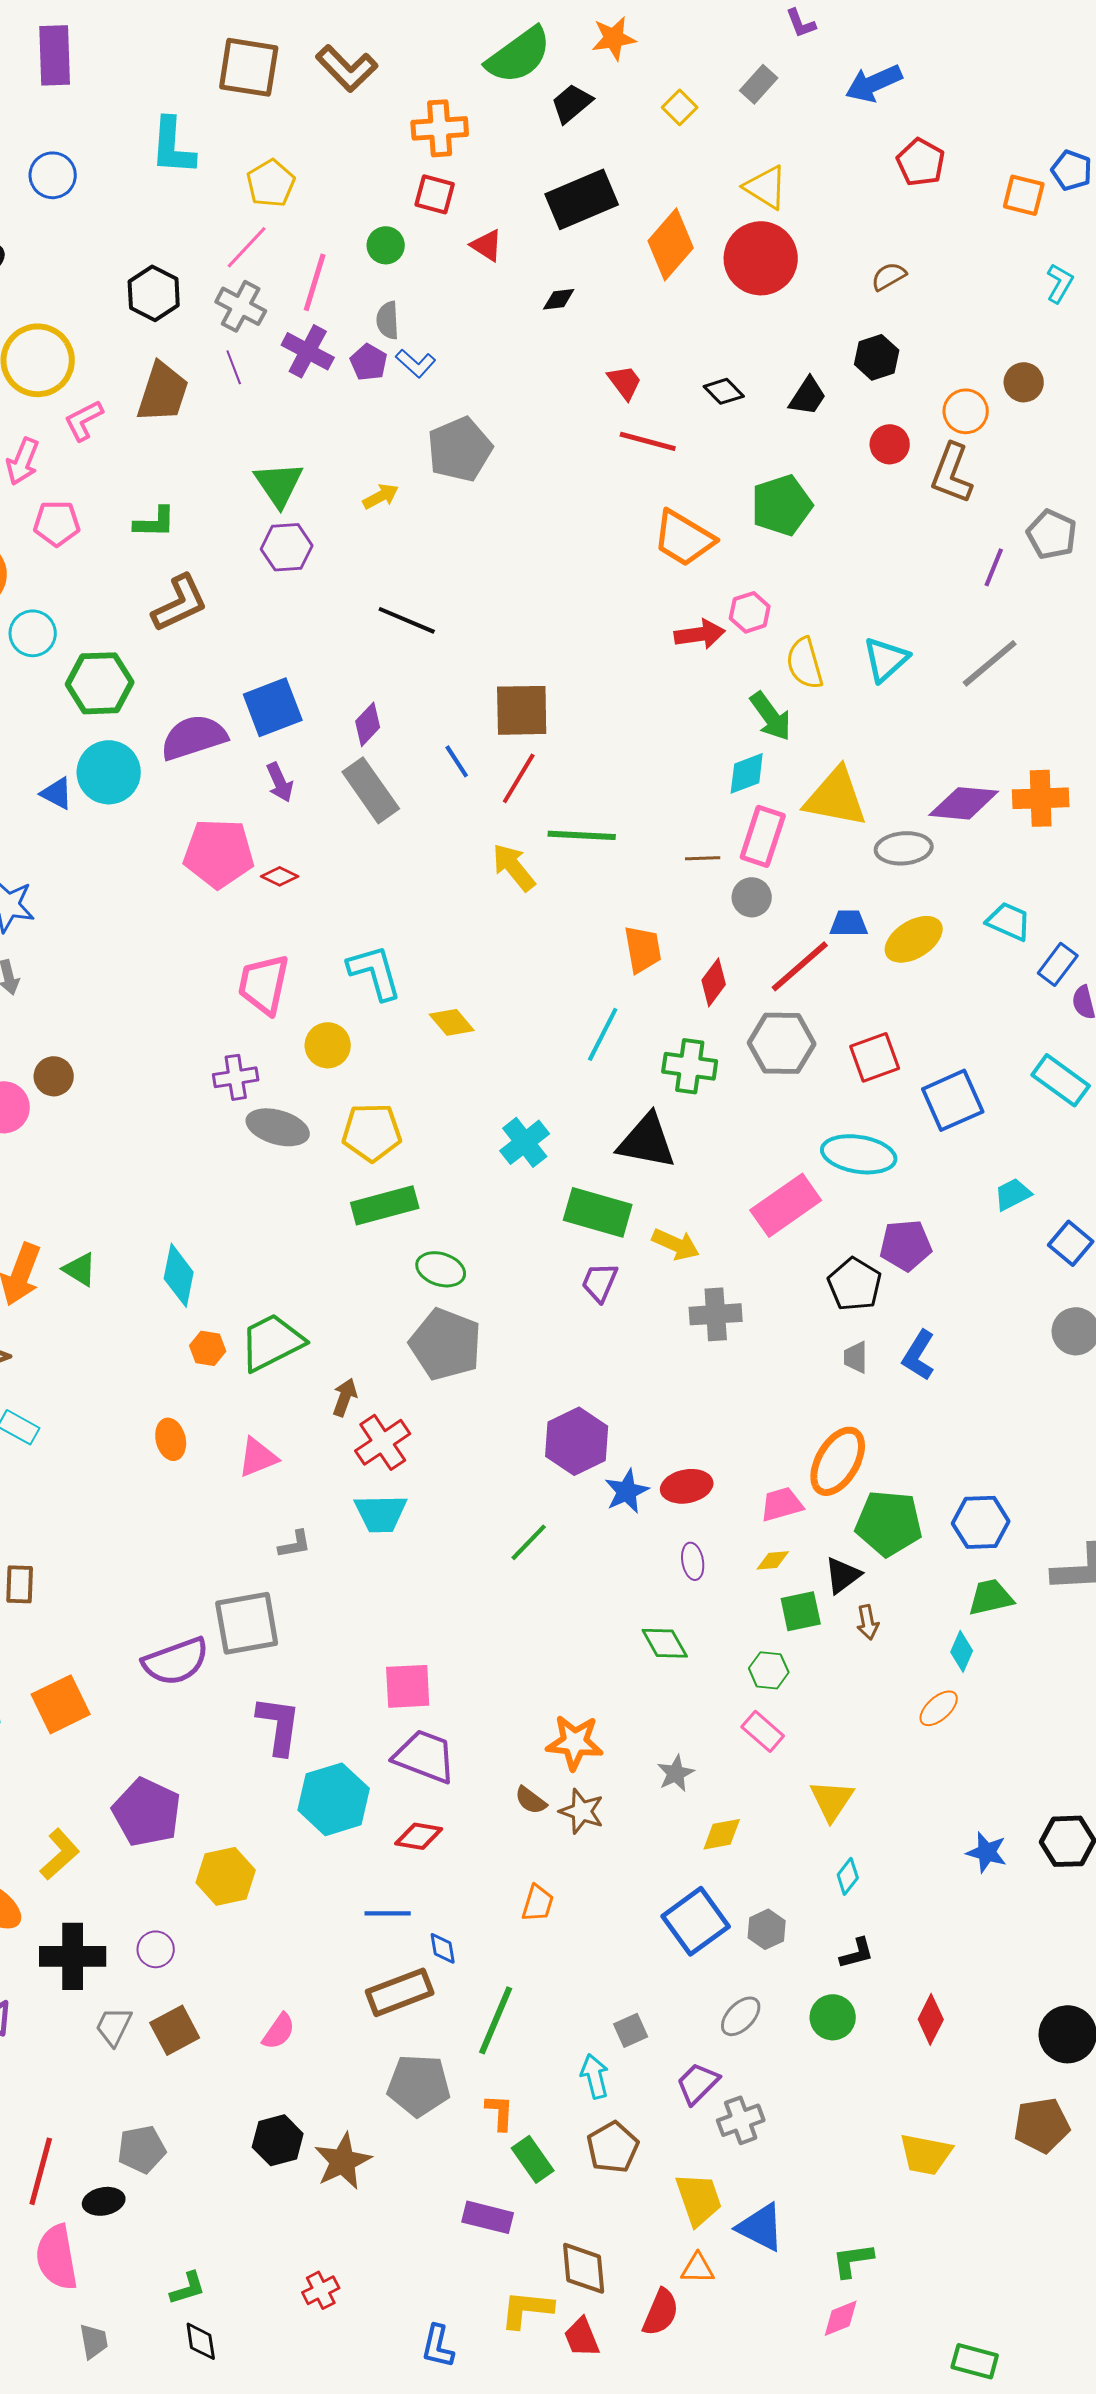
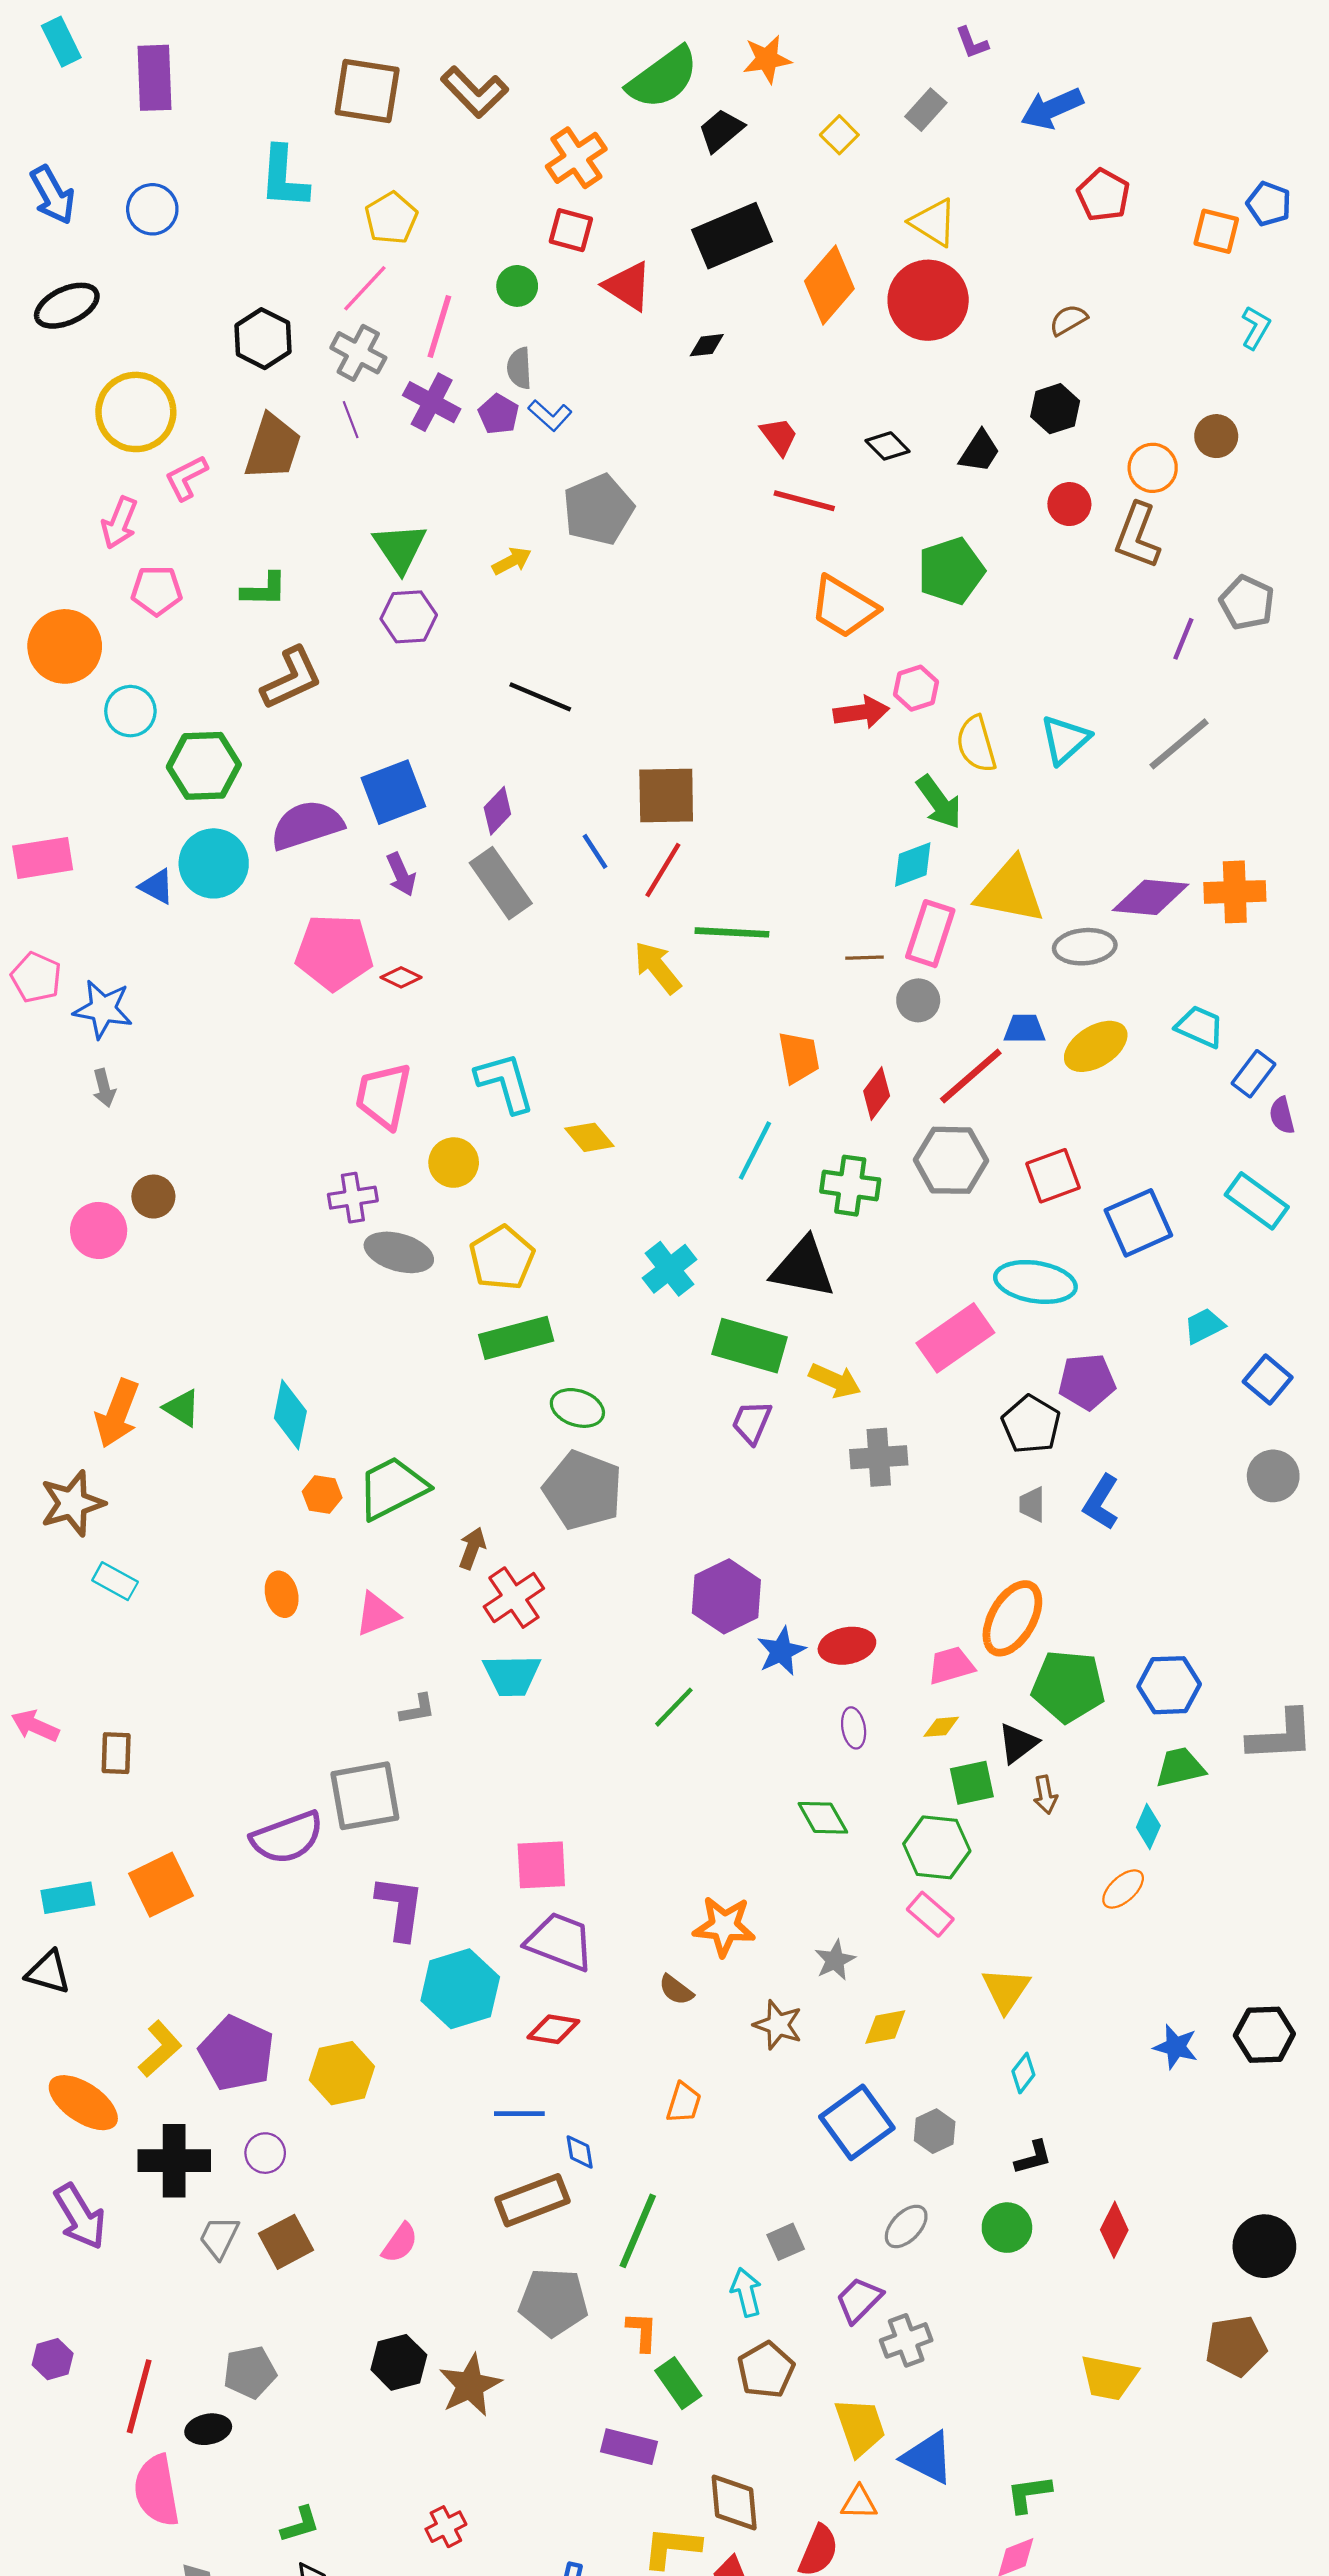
orange cross: (440, 128) -> (576, 158), turned -30
red triangle: (487, 245) -> (628, 286), size x1.4
yellow pentagon: (372, 1132) -> (502, 1258), turned -30
green hexagon: (769, 1670) -> (937, 1847), size x1.5
brown star: (582, 1811) -> (778, 2025), moved
purple pentagon: (147, 1812) -> (237, 2053), moved

